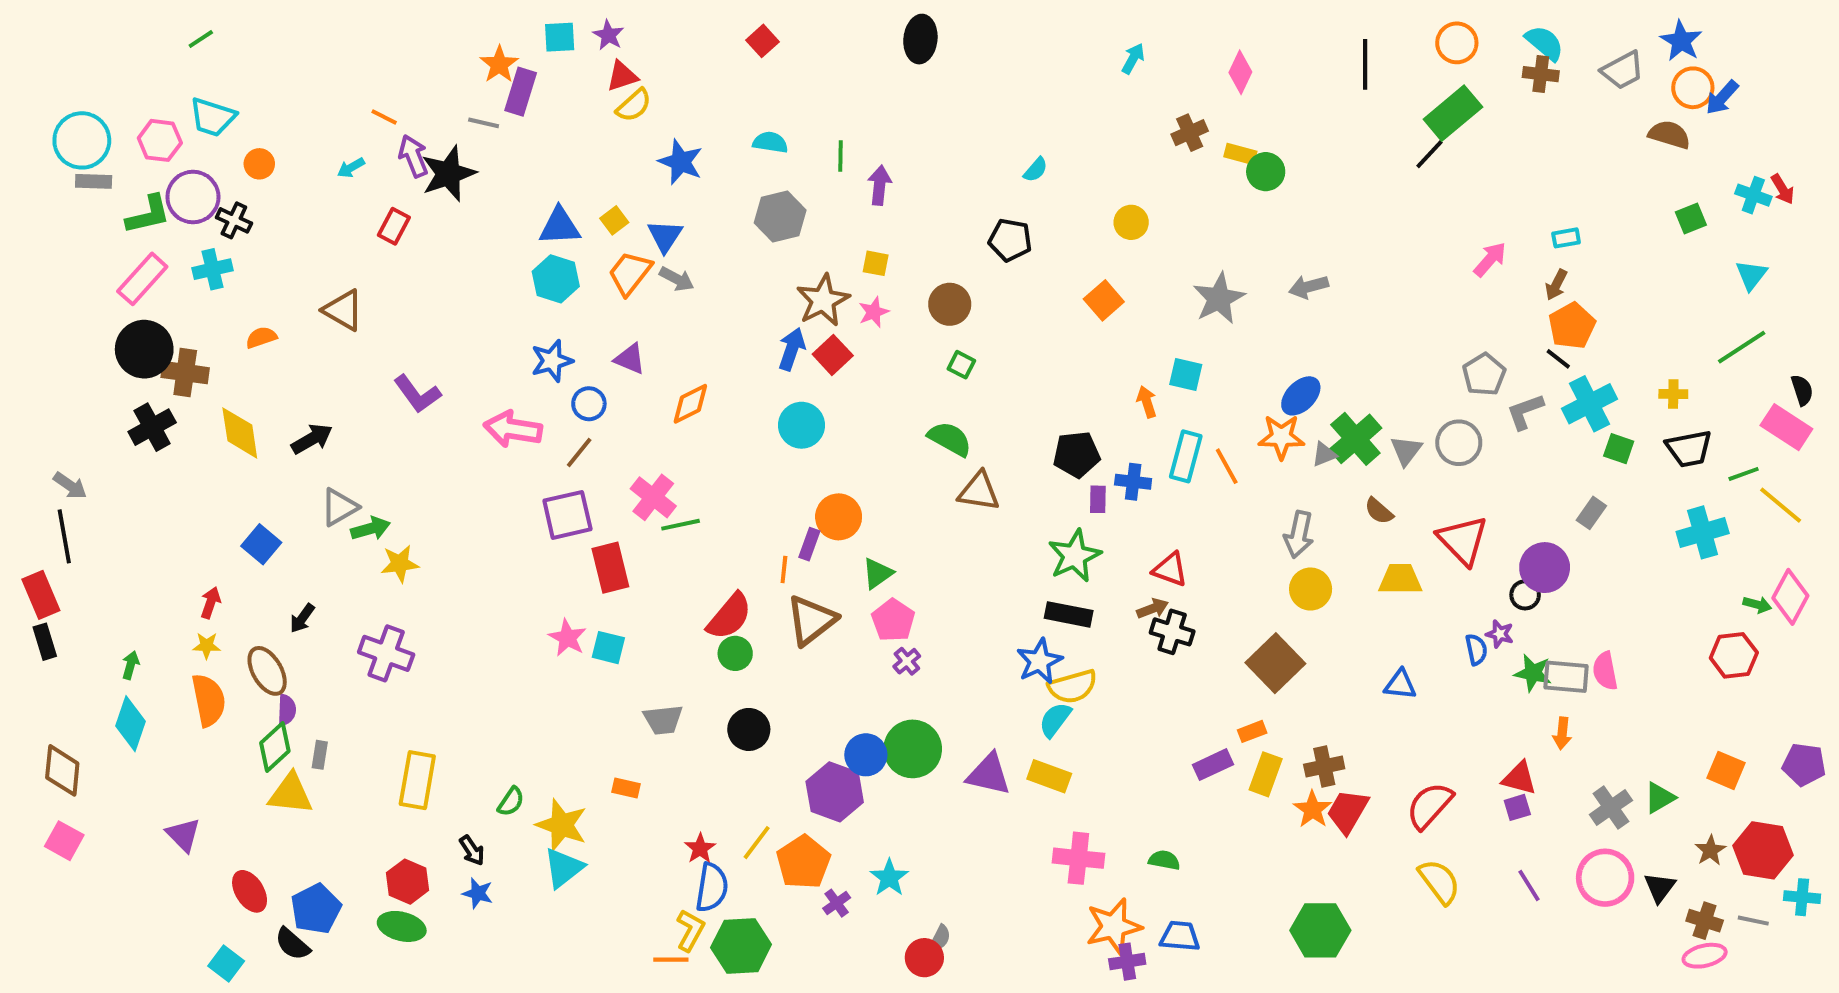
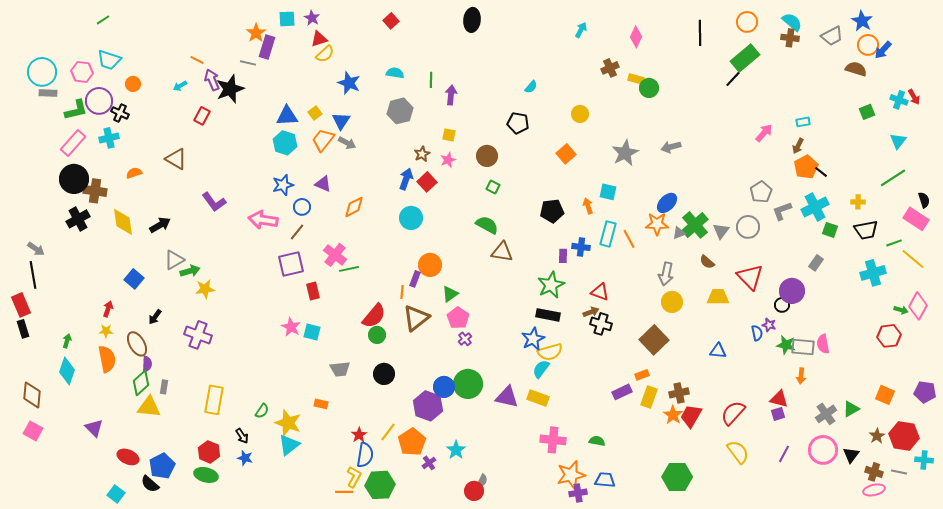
brown star: (823, 300) -> (422, 154), size x0.6
black line: (1558, 359) -> (821, 172), moved
black pentagon: (1077, 454) -> (552, 211), moved
red rectangle: (610, 568) -> (313, 291), size x0.7
purple line: (1529, 885) -> (784, 454), turned 60
red ellipse: (250, 891) -> (128, 457), turned -35

